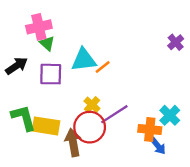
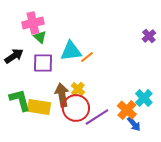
purple line: (114, 114) -> (97, 117), moved
orange cross: (150, 129) -> (127, 110), turned 36
brown arrow: (73, 142) -> (62, 95), moved

